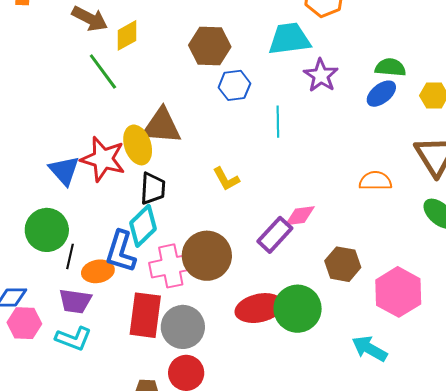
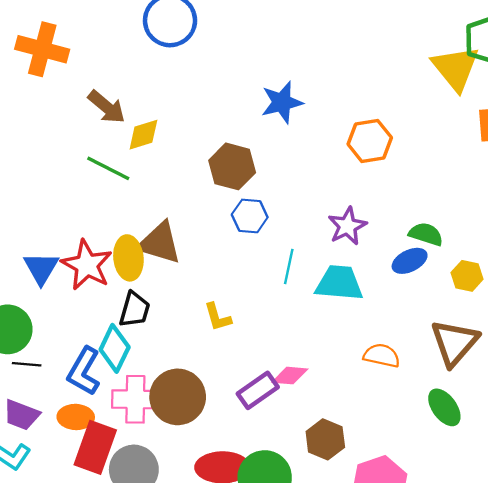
cyan trapezoid: (289, 39) -> (339, 283), moved
green line: (103, 71) -> (108, 168), turned -39
cyan diamond: (143, 226) -> (115, 348), turned -33
black line: (70, 256) -> (27, 364), turned 70
orange ellipse: (98, 271) -> (76, 417), moved

